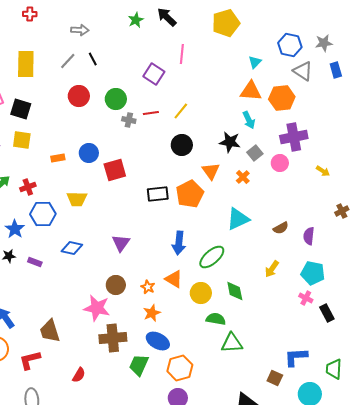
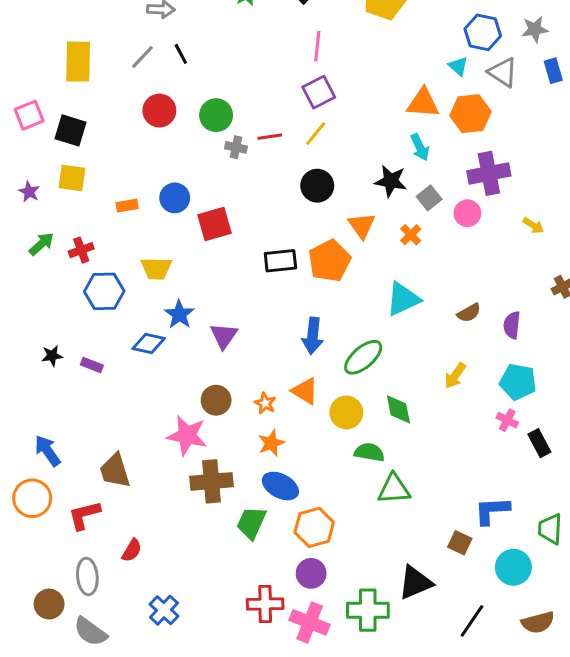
cyan triangle: (255, 62) -> (458, 66), moved, turned -32
purple square: (154, 74) -> (319, 92), moved, turned 30
blue star: (15, 229) -> (179, 314), moved
red semicircle: (79, 375) -> (132, 550), moved

